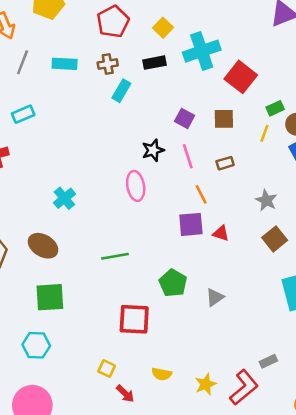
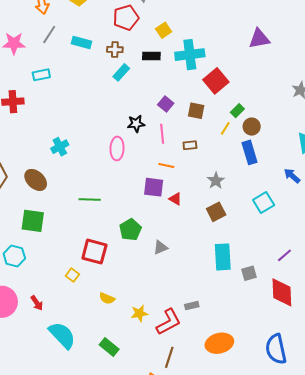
green rectangle: (275, 108) -> (237, 111), turned -32
orange line: (201, 194) -> (166, 166), turned -63
yellow square: (107, 369) -> (72, 275), moved
red arrow: (125, 394) -> (37, 303), moved

